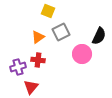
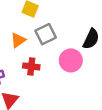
red cross: (38, 60) -> (31, 66), moved

